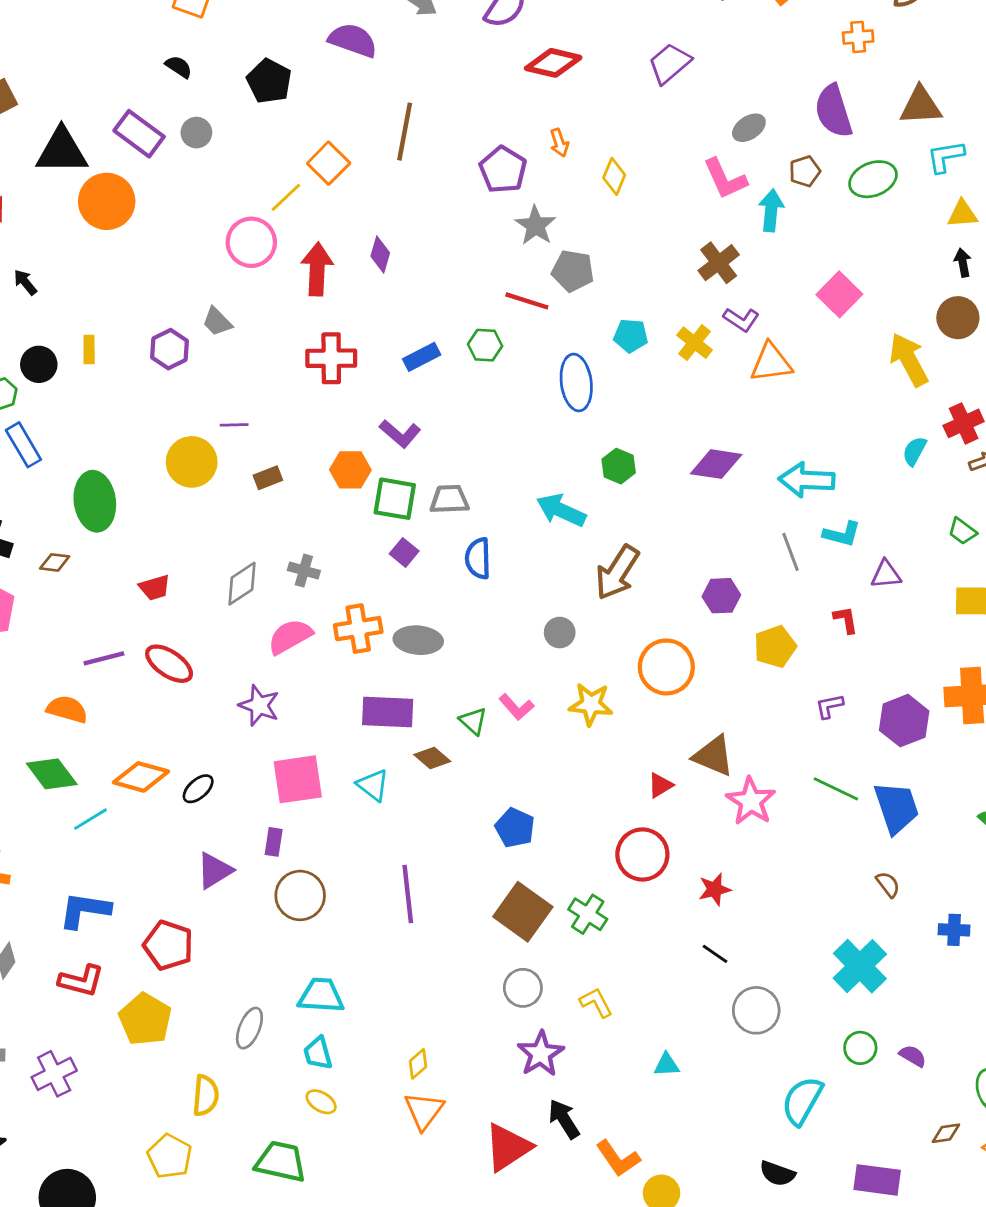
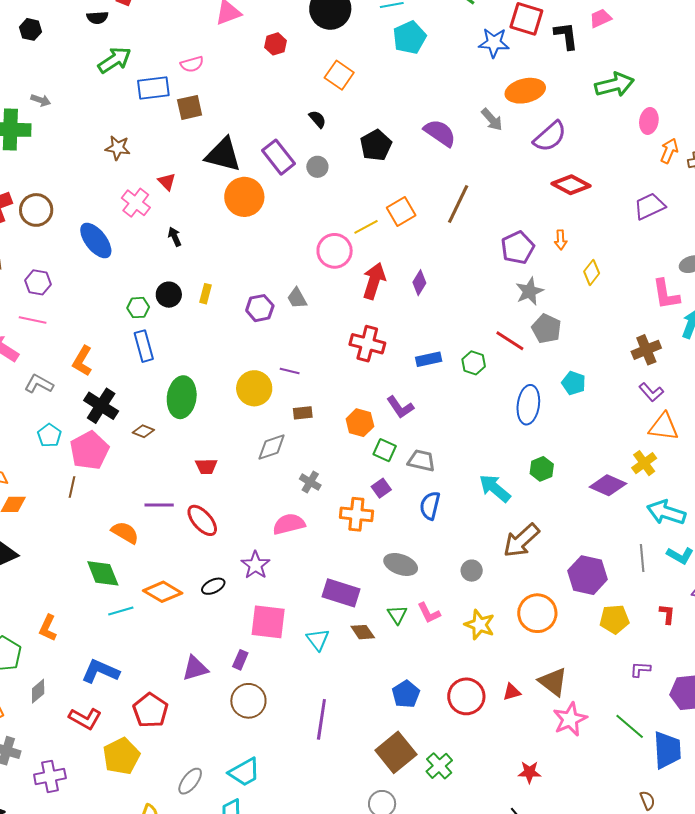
yellow cross: (695, 343) -> (644, 463), moved
green square: (395, 499) -> (385, 450), size x0.7
gray diamond: (242, 584) -> (272, 447), moved
purple hexagon: (721, 596) -> (587, 575), size x1.5
orange cross: (358, 629) -> (356, 514), moved
gray ellipse: (418, 640) -> (401, 564), moved
black ellipse: (198, 789) -> (213, 586), moved
red circle: (642, 854) -> (466, 696), moved
cyan trapezoid: (321, 995) -> (244, 772), turned 132

